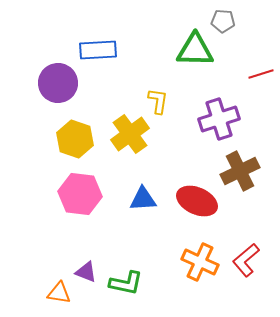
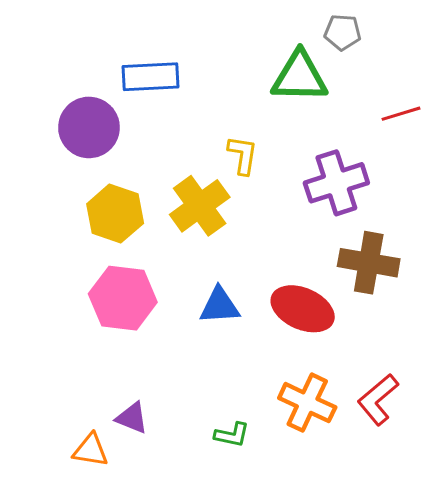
brown cross: (240, 171) -> (369, 263), turned 36
green L-shape: (126, 283) -> (232, 435), moved, size x0.7

